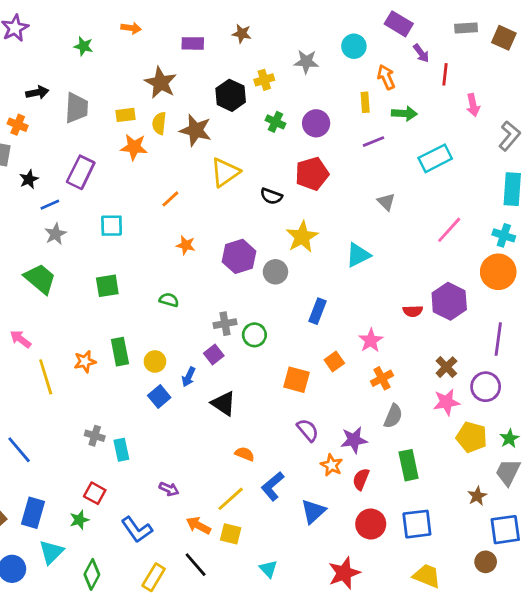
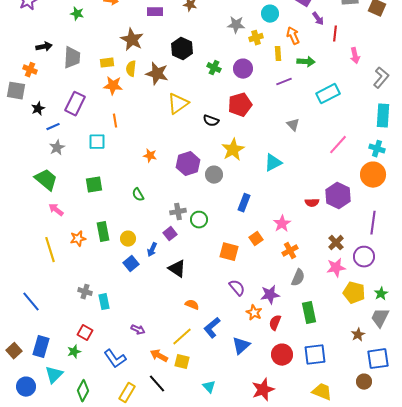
yellow cross: (264, 80) -> (256, 38), moved
orange line: (170, 199) -> (115, 121), moved, turned -56
green semicircle: (169, 300) -> (138, 195), turned -136
pink arrow: (20, 339) -> (56, 210), moved

